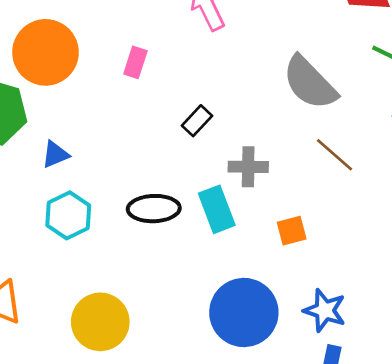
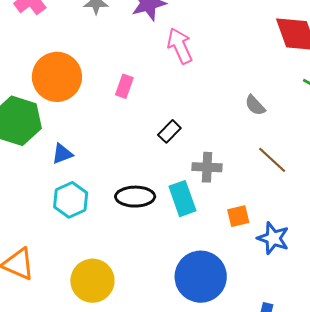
gray semicircle: (310, 83) -> (255, 105), size x0.5
blue star: (325, 310) -> (273, 238), moved

